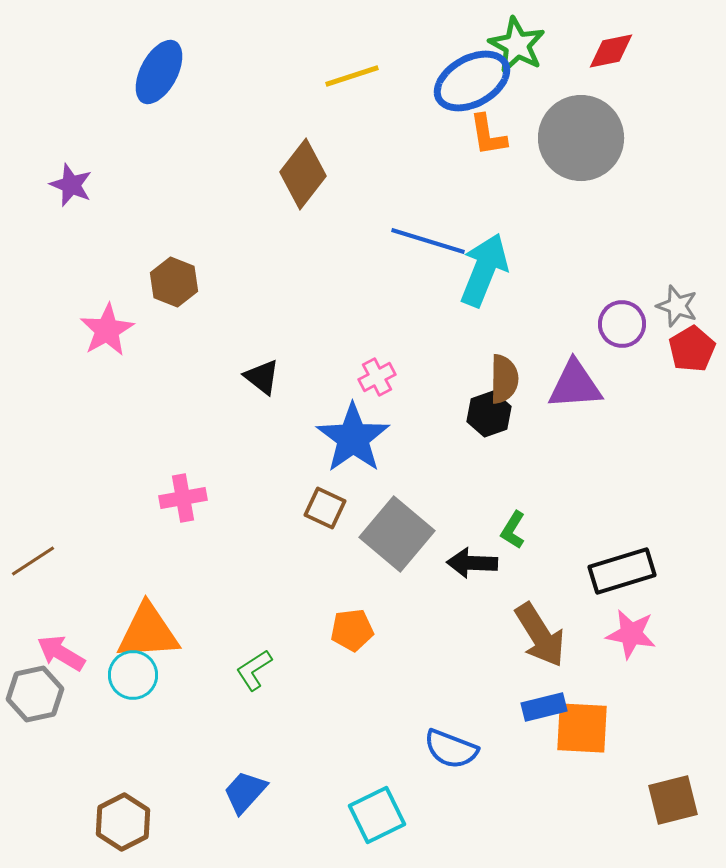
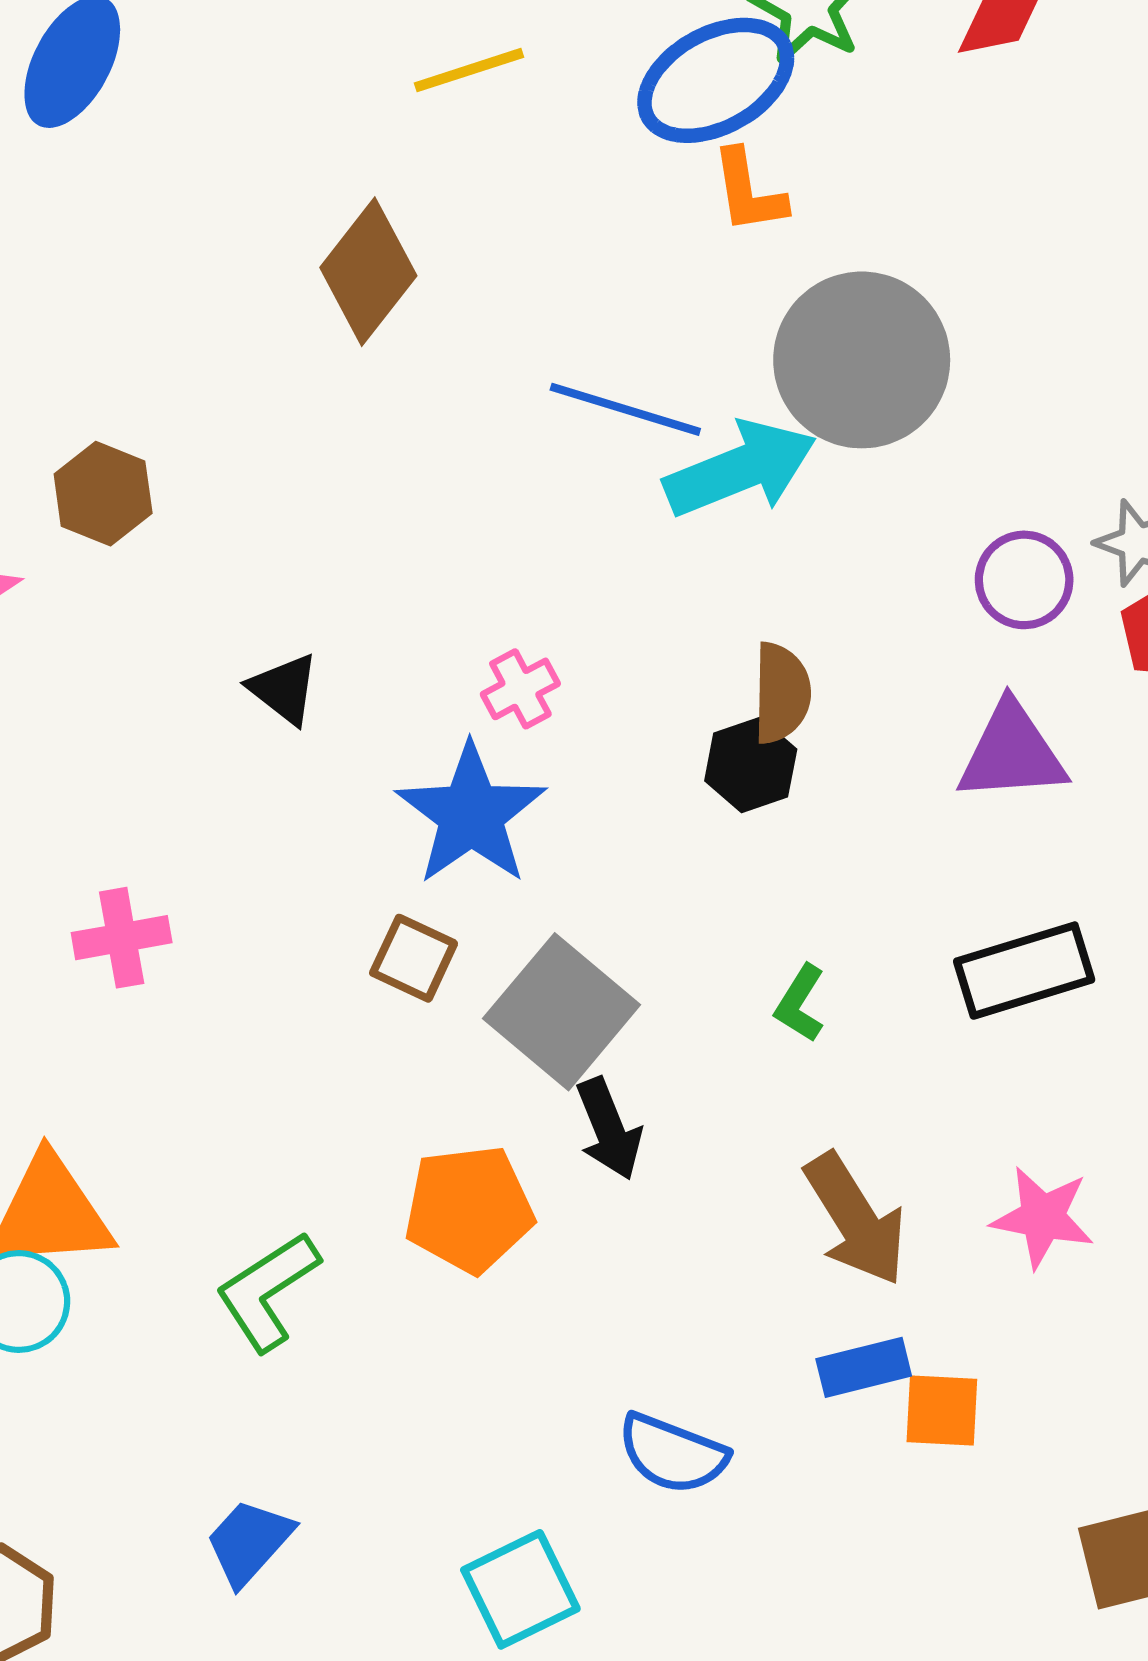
gray circle: (581, 138) -> (862, 360), moved
cyan arrow: (484, 270) -> (740, 469), turned 46
purple triangle: (575, 385) -> (1012, 753), moved
black arrow: (472, 563) -> (609, 1129), moved, turned -114
black rectangle: (622, 571) -> (1024, 971), moved
orange pentagon: (352, 630) -> (469, 1209), size x1.5
green L-shape: (254, 670) -> (268, 1291), size x1.4
orange square: (582, 728) -> (942, 1410), size x0.7

